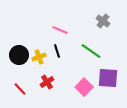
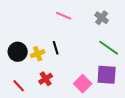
pink line: (60, 30) -> (64, 16), moved
green line: (91, 51) -> (109, 48), moved

